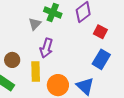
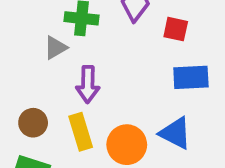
gray triangle: (35, 24) -> (55, 48), turned 32
blue rectangle: (101, 59) -> (191, 77), turned 72

